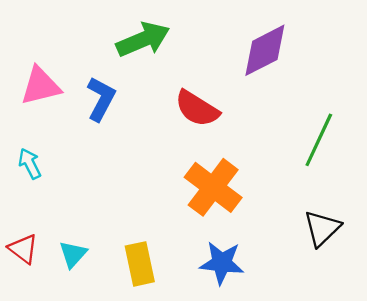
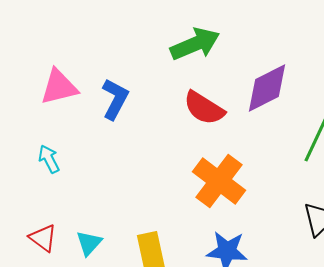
green arrow: (143, 40) -> (195, 44), moved
purple diamond: (265, 50) -> (267, 88), moved

